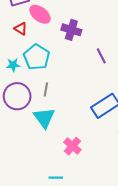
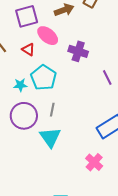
pink cross: (72, 146) -> (94, 162), moved

